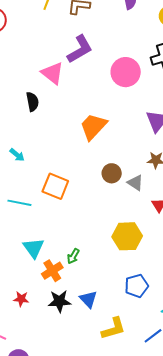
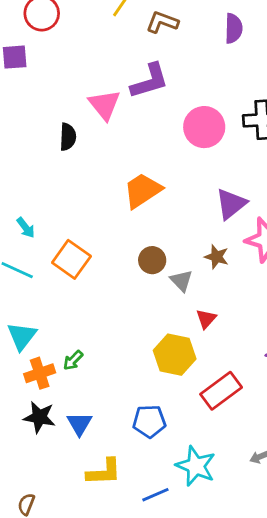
cyan arrow: (17, 155) -> (26, 228), moved
yellow hexagon: (127, 236) -> (175, 355), moved

